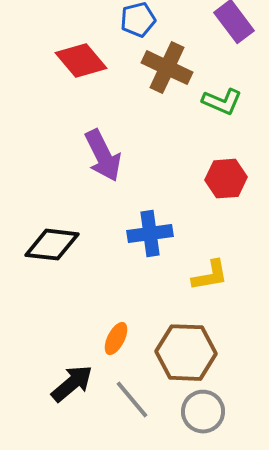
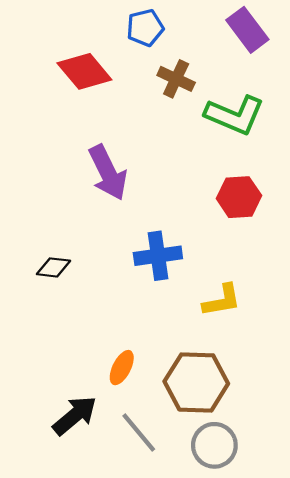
brown cross: (167, 68) -> (176, 79), size x0.7
green L-shape: (222, 102) -> (235, 115), size x1.4
black diamond: (52, 245) -> (54, 267), size x0.6

